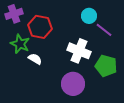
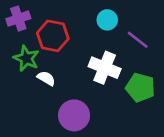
cyan circle: (89, 16) -> (107, 20), moved
purple circle: (73, 84) -> (74, 115), moved

